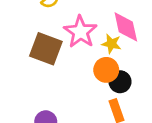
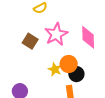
yellow star: (111, 44) -> (55, 69), moved
brown square: (46, 49) -> (30, 41), size x0.7

